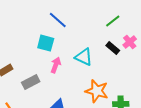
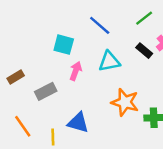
blue line: (58, 20) -> (100, 25), moved
cyan triangle: (84, 57) -> (109, 61), turned -36

